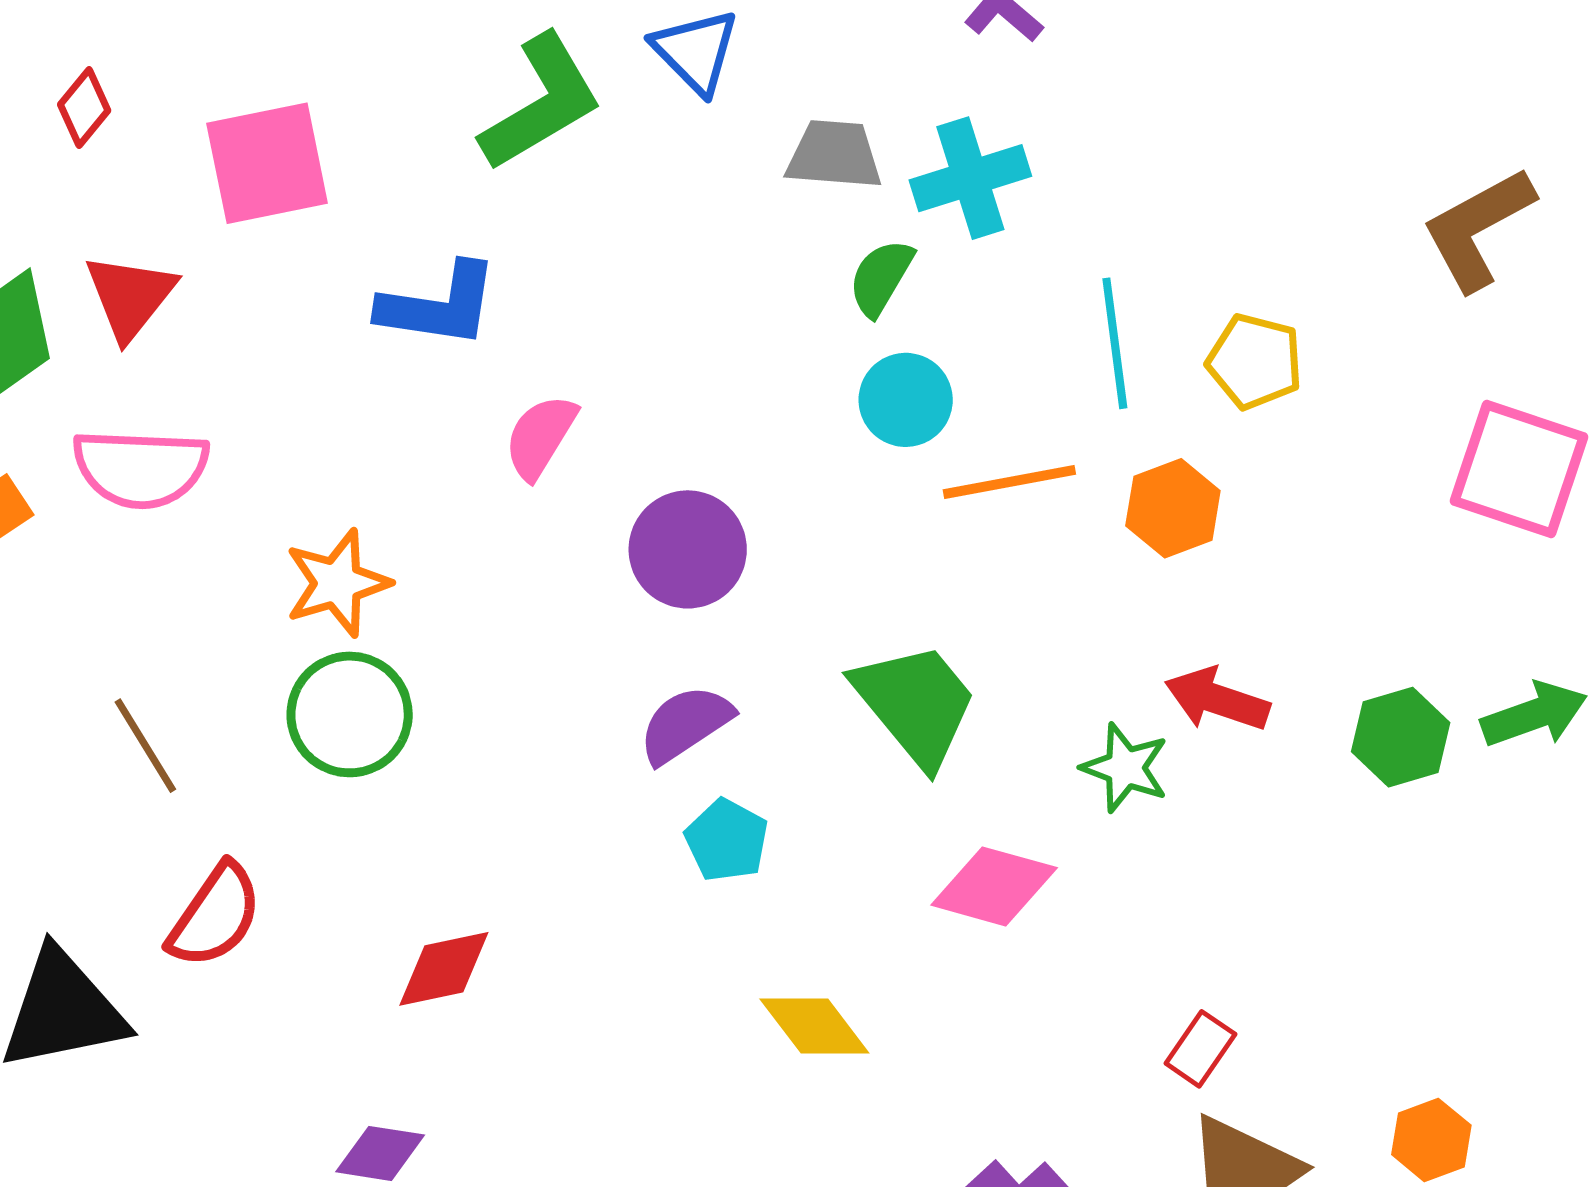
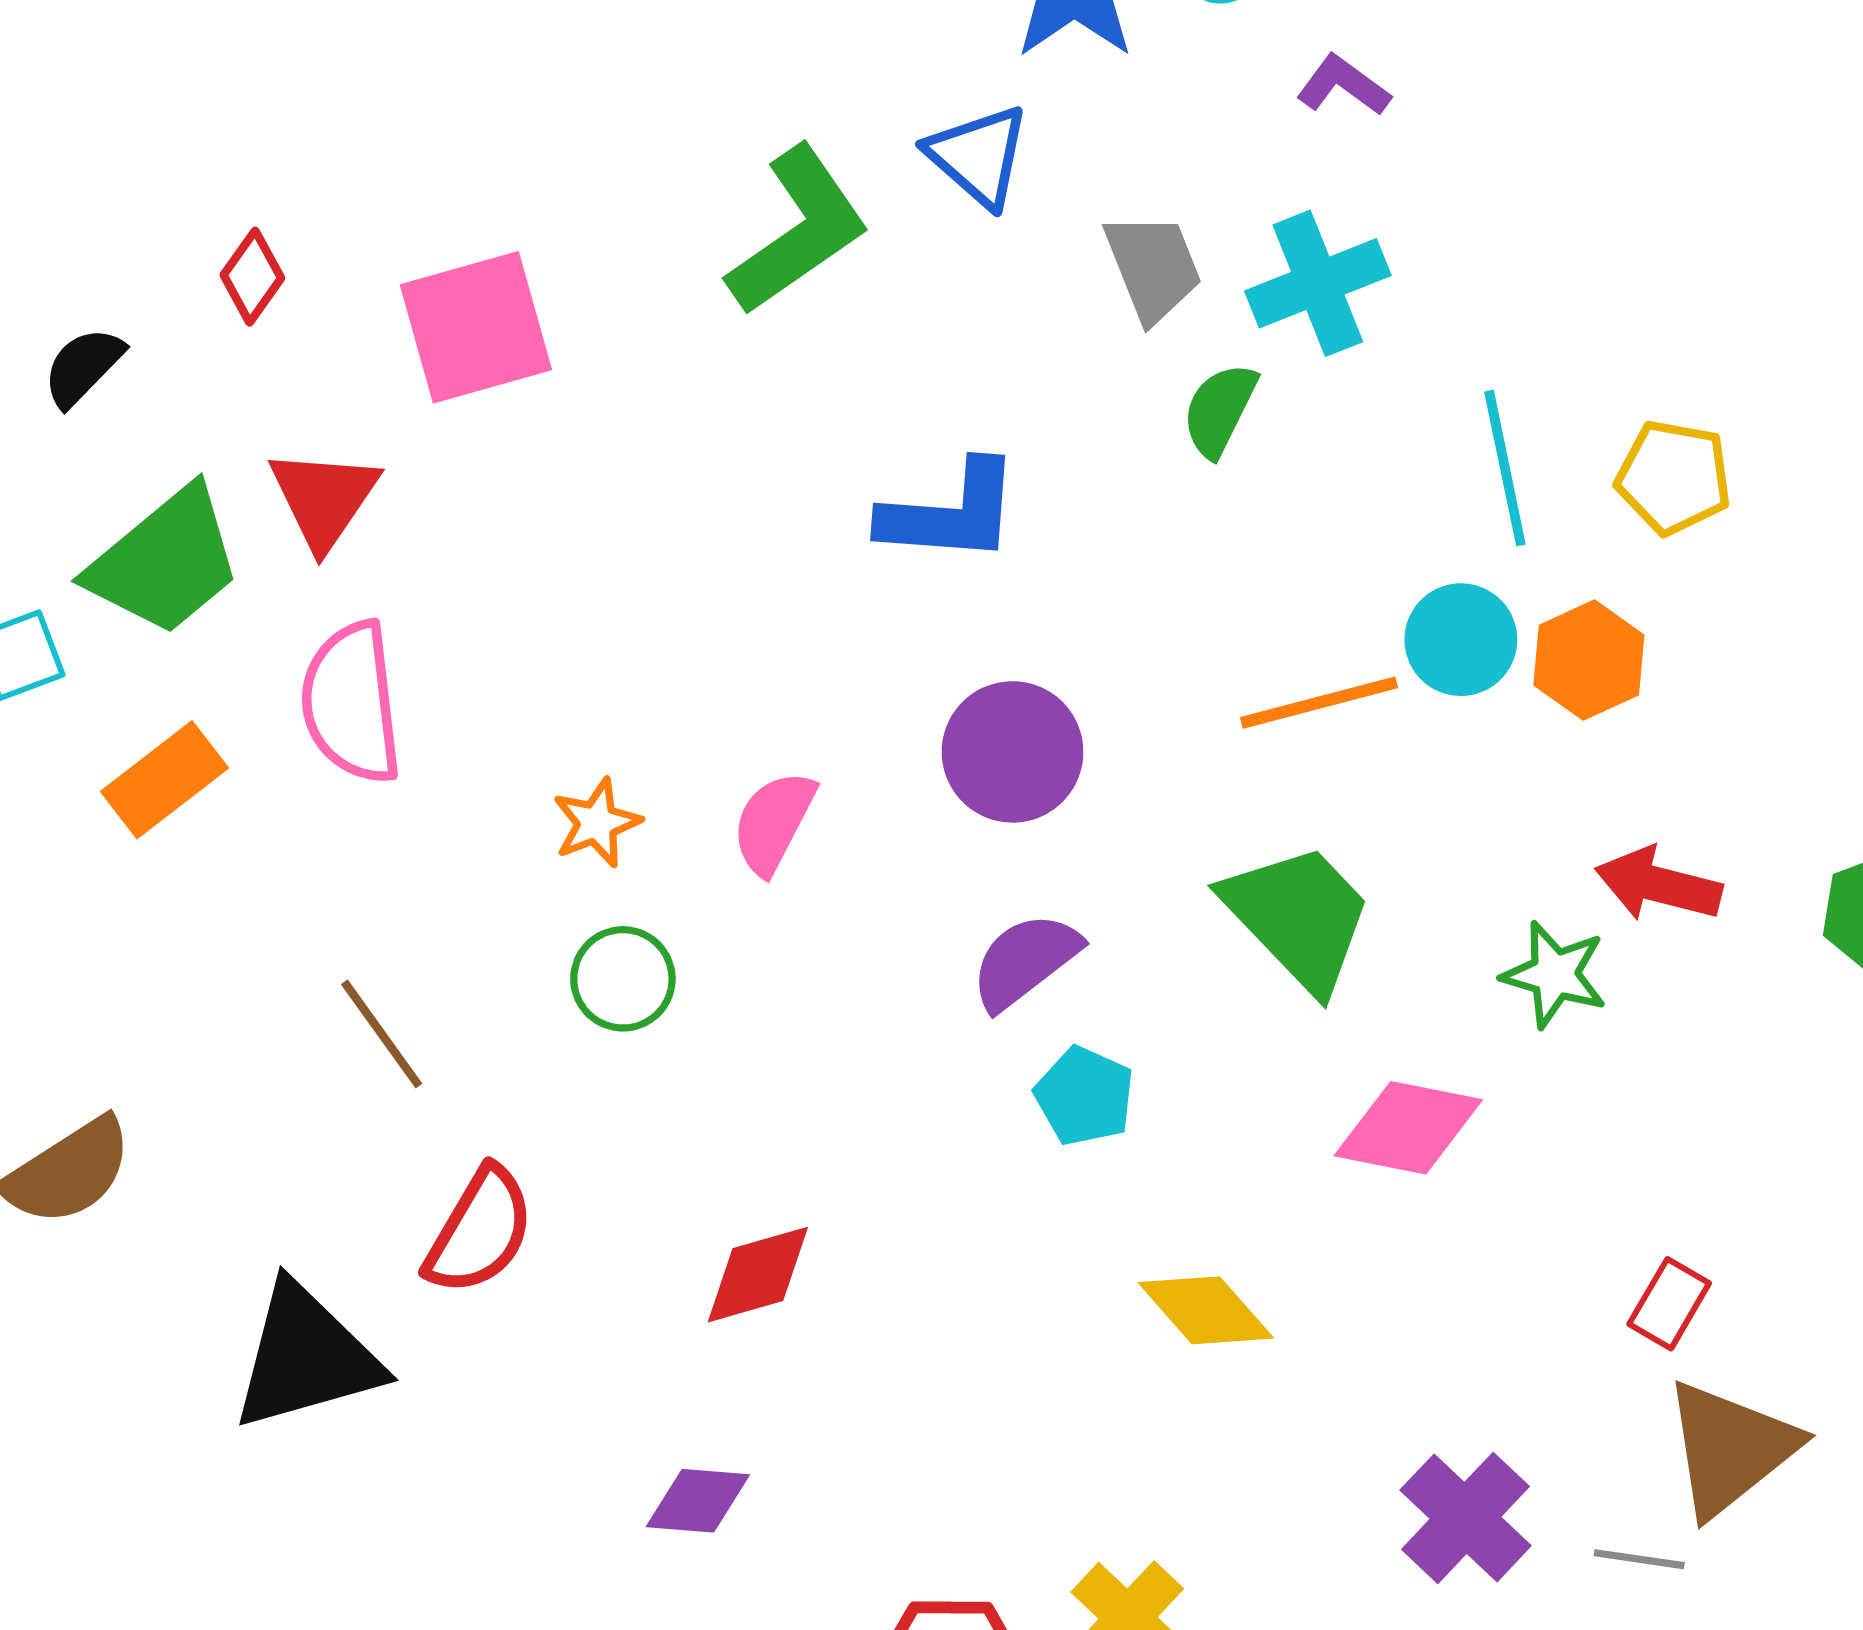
gray trapezoid: (834, 155) -> (1153, 267), turned 68
blue L-shape: (439, 305) -> (950, 513), moved
cyan circle: (906, 400) -> (1461, 640), moved
pink semicircle: (540, 437) -> (774, 822), moved
pink semicircle: (141, 468) -> (352, 703), turned 85
orange line: (1009, 482) -> (1319, 703), moved
orange star: (337, 583) -> (597, 823), size x0.7
green circle: (350, 714) -> (623, 979), size x0.7

